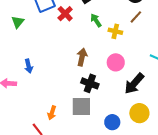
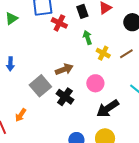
red cross: (65, 14) -> (59, 23), turned -35
brown line: (136, 17) -> (126, 54), moved
brown arrow: (82, 57) -> (64, 69), turned 42
gray square: (81, 106) -> (40, 86), moved, turned 35

